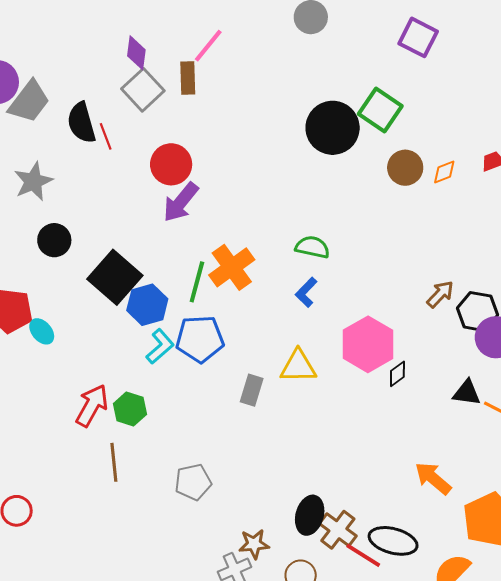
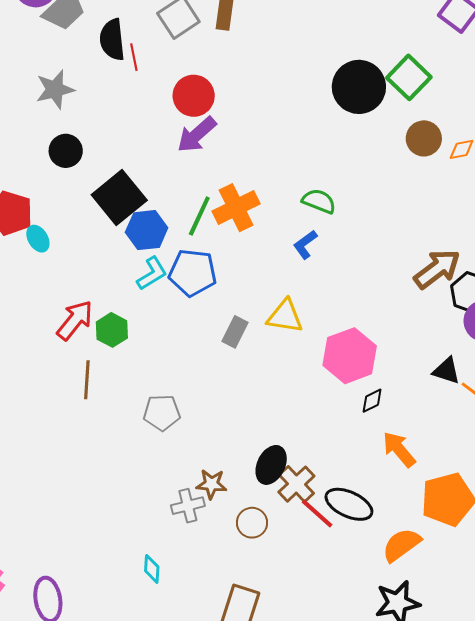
brown arrow: (440, 294) -> (437, 269), size x1.6
pink hexagon: (368, 344) -> (350, 356), moved
black diamond: (397, 374) -> (372, 401), moved

